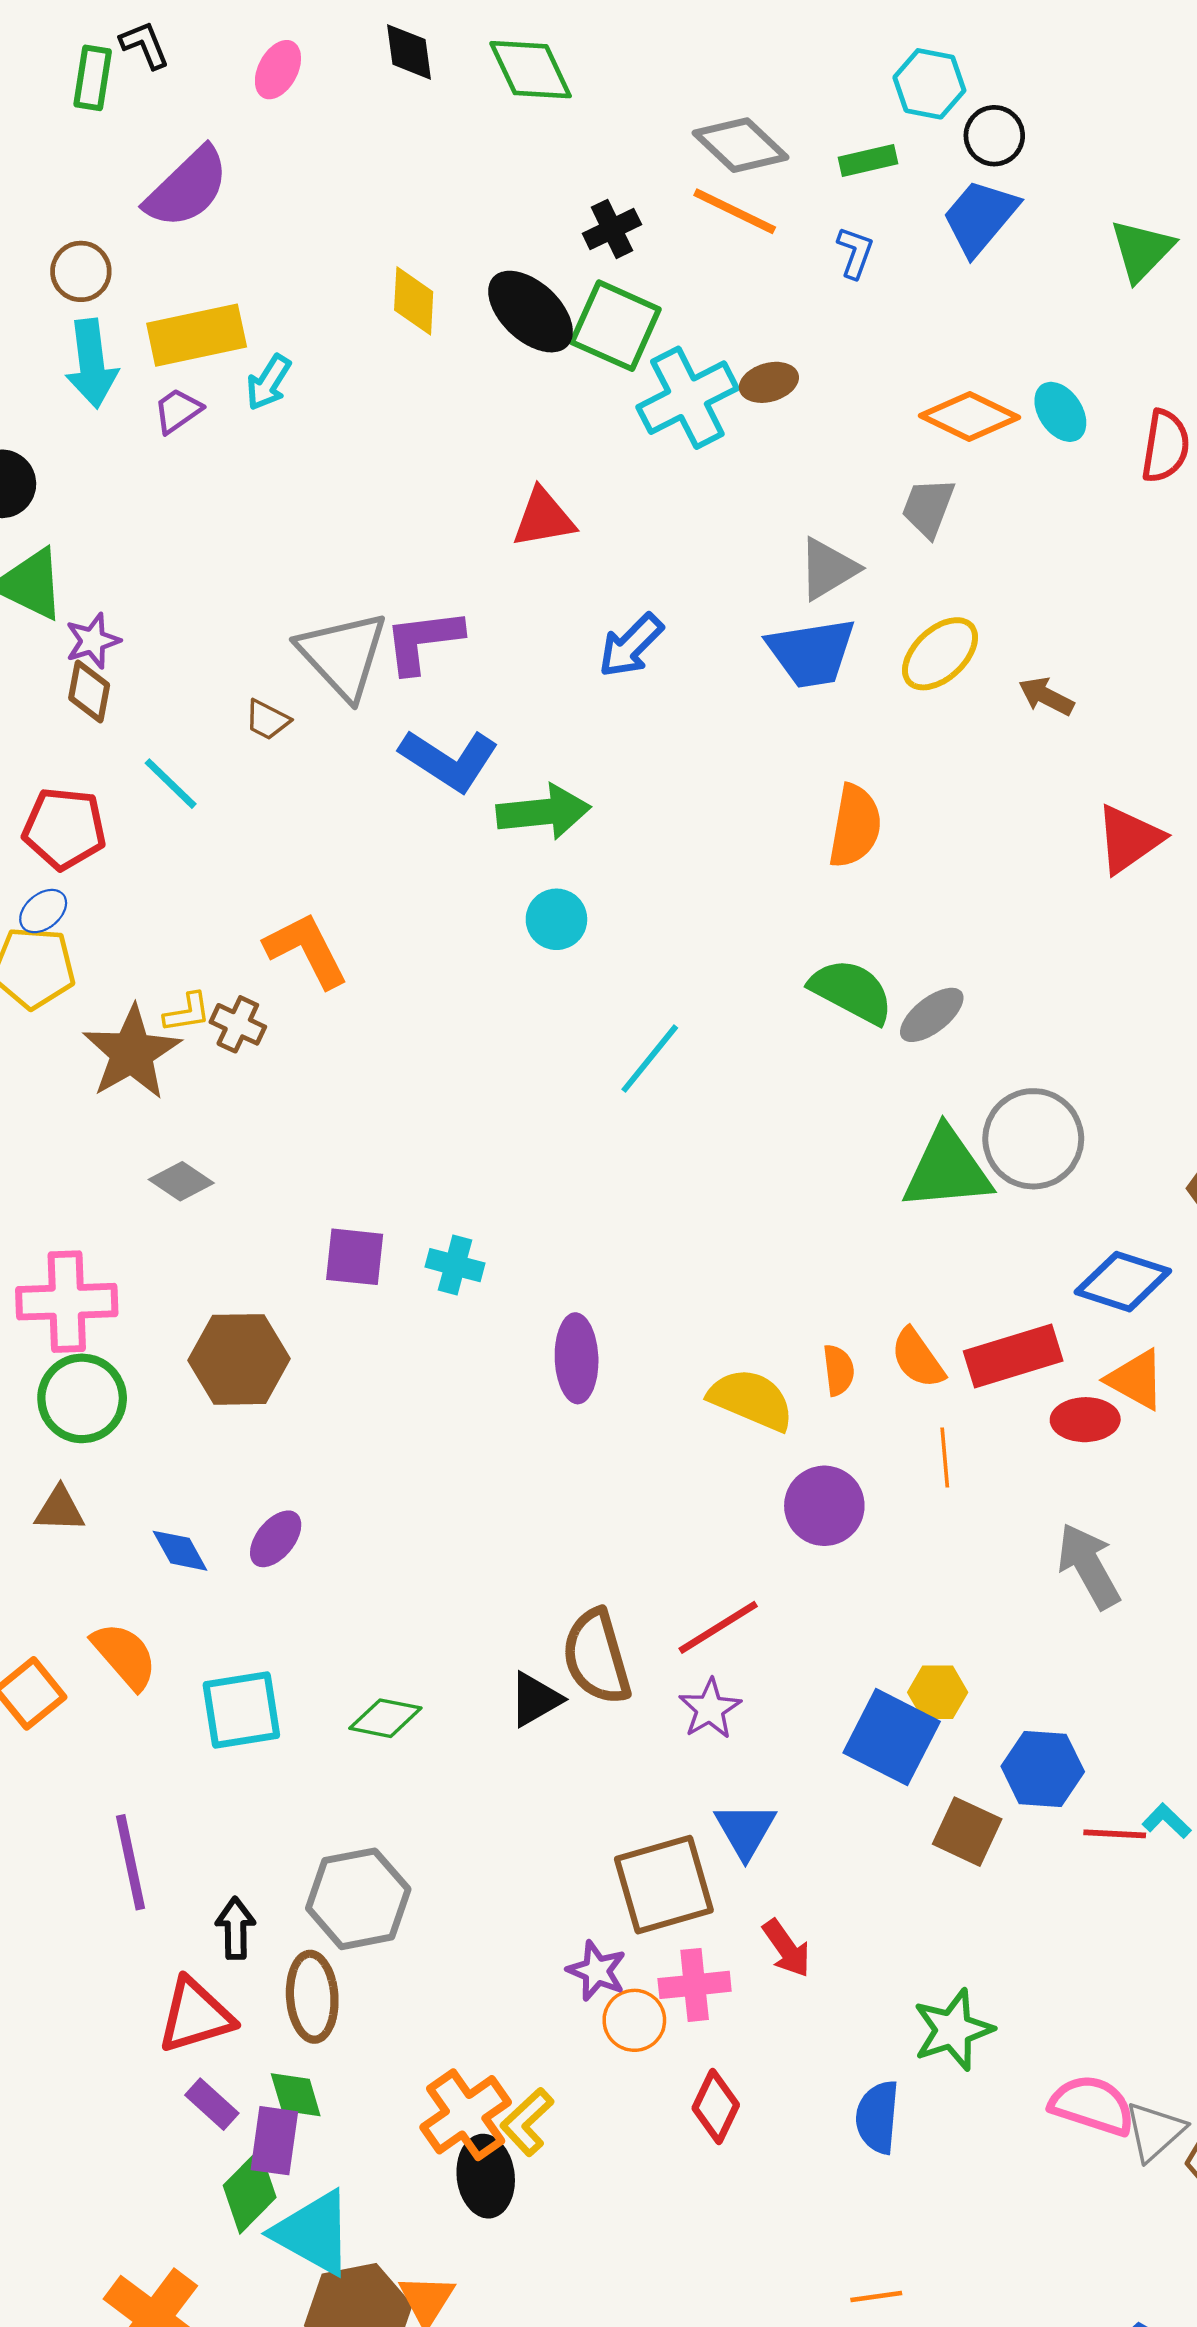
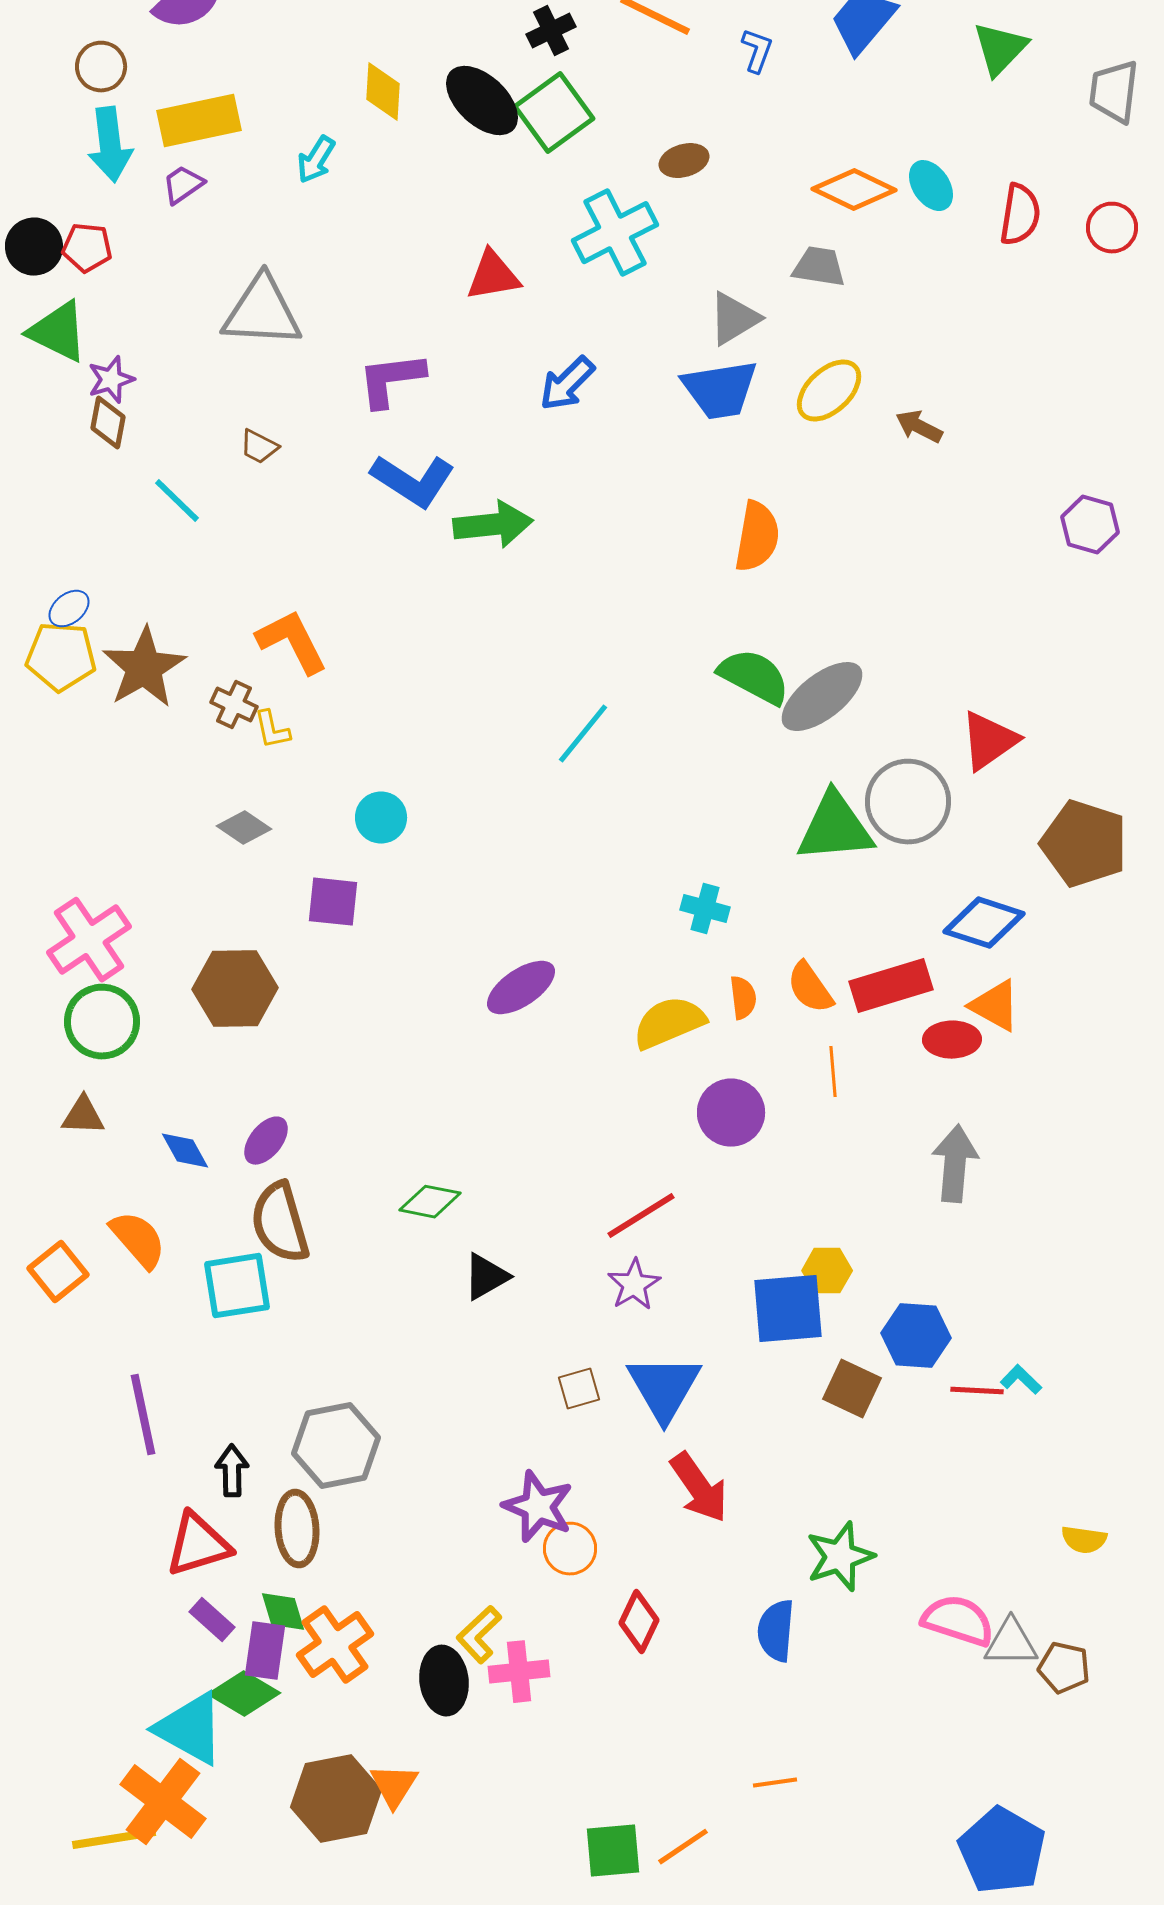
green square: (615, 326) -> (554, 113), turned 30
cyan arrow: (269, 382) -> (316, 160), moved
cyan cross: (687, 398) -> (615, 233), moved
gray trapezoid: (928, 507) -> (819, 267), turned 78
gray triangle: (343, 655) -> (262, 312), moved, turned -44
red pentagon: (64, 828) -> (87, 248), moved, size x0.7
red triangle: (1129, 839) -> (989, 741), moved
cyan circle: (556, 919) -> (381, 818), moved
yellow L-shape: (187, 1013) -> (272, 730), moved, turned 87
gray ellipse: (932, 1015) -> (822, 697), size x1.5
brown star: (132, 1053) -> (144, 668), moved
gray diamond: (181, 1181) -> (244, 828), moved
cyan cross: (455, 1265) -> (705, 909), moved
pink cross: (67, 1302) -> (89, 940), turned -32
purple ellipse: (577, 1358) -> (521, 988), turned 58
yellow semicircle: (751, 1400) -> (669, 1023), turned -46
gray arrow: (1089, 1566) -> (955, 1164), turned 34
brown semicircle: (597, 1657) -> (280, 1223), moved
green diamond: (385, 1718) -> (430, 1202), moved
blue square: (892, 1737) -> (788, 1309), turned -32
blue triangle: (745, 1830) -> (664, 1388), size x1.4
brown square: (664, 1885) -> (579, 1389), moved, size x0.5
red arrow: (787, 1948) -> (699, 1488), size x1.4
purple star: (597, 1971) -> (538, 1507), size x1.4
pink cross: (695, 1985) -> (519, 1672), moved
orange cross: (466, 2115) -> (335, 1645), moved
gray triangle: (1155, 2131) -> (1011, 1643), turned 42
green diamond: (250, 2191) -> (244, 1694), turned 76
cyan triangle: (313, 2233) -> (190, 1729), moved

